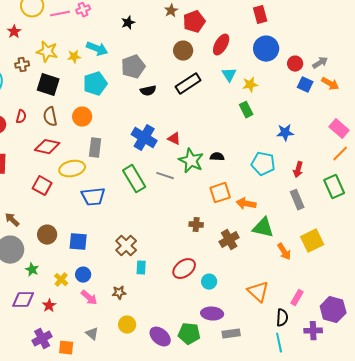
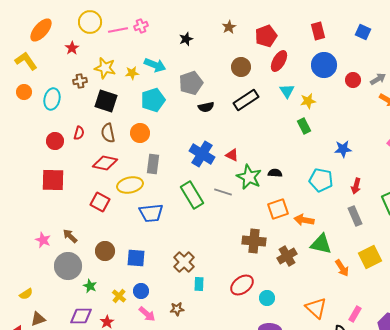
red pentagon: (194, 22) -> (266, 36), moved
blue square: (305, 85) -> (363, 32), moved
brown cross: (196, 225) -> (254, 241), size x1.6

